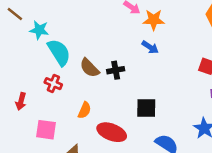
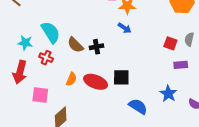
cyan star: (39, 30) -> (25, 43), moved
red arrow: (21, 101) -> (20, 72), size x1.6
red ellipse: (112, 132) -> (96, 82), moved

